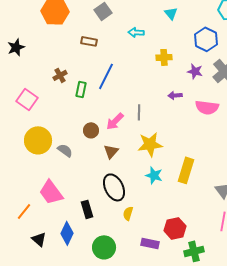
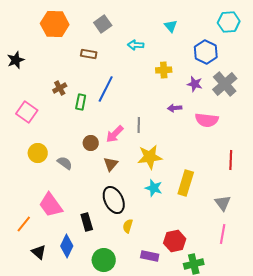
yellow circle: (38, 140) -> (38, 153), size x0.7

